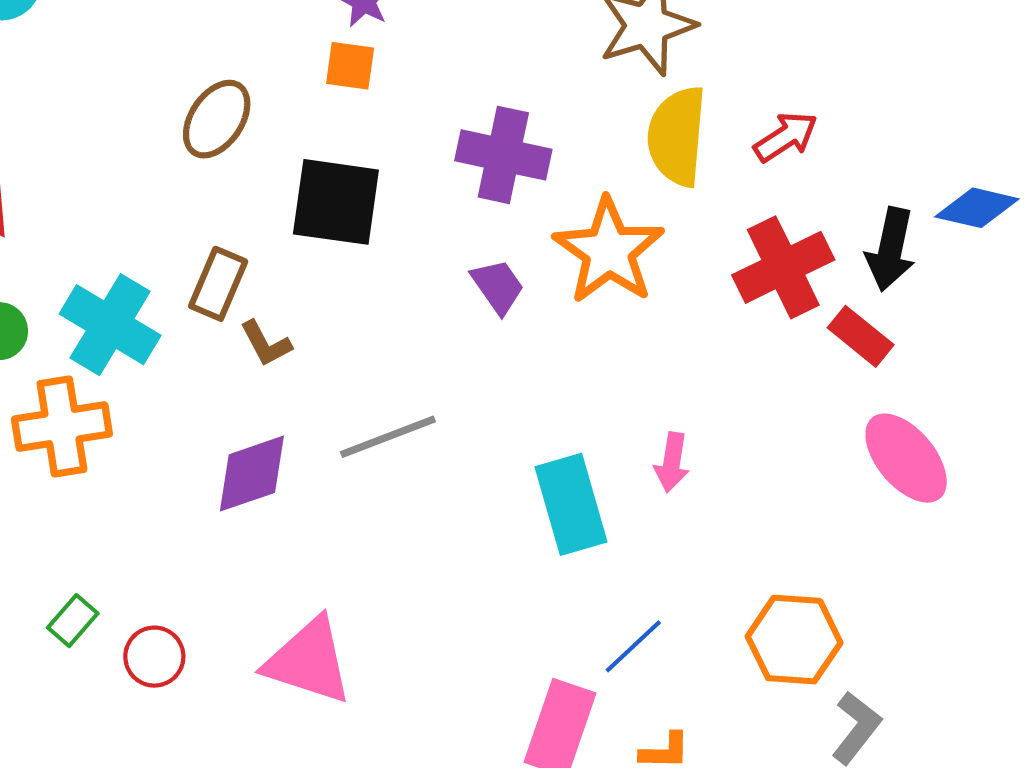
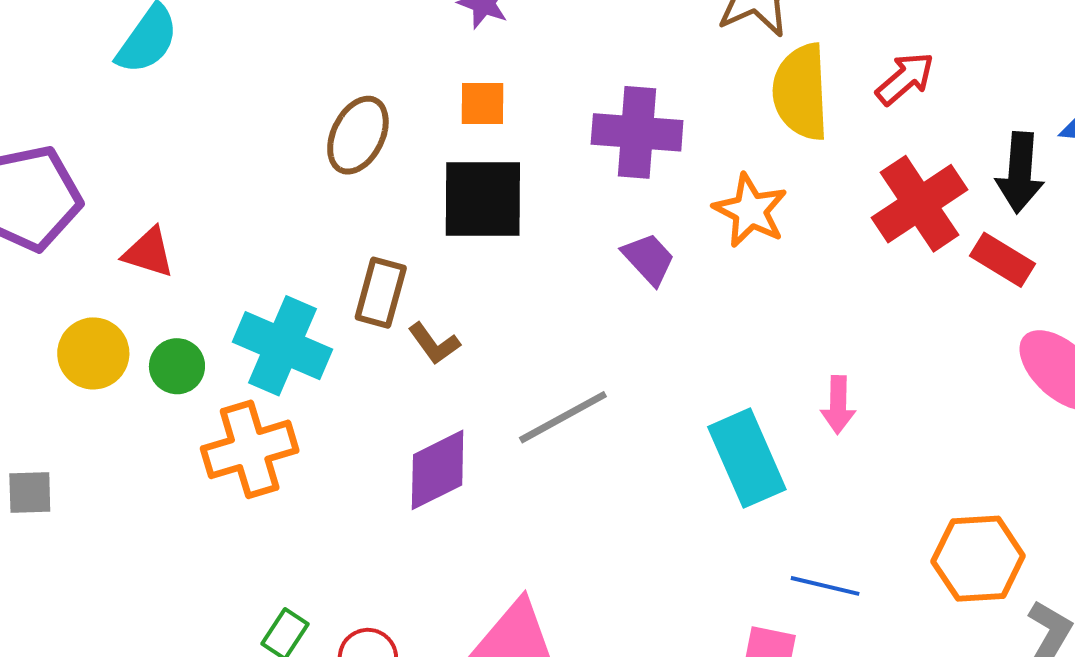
orange square: (350, 66) -> (482, 104), moved
orange star: (609, 251) -> (750, 211), size x0.7
blue line: (633, 646) -> (825, 586), turned 64

